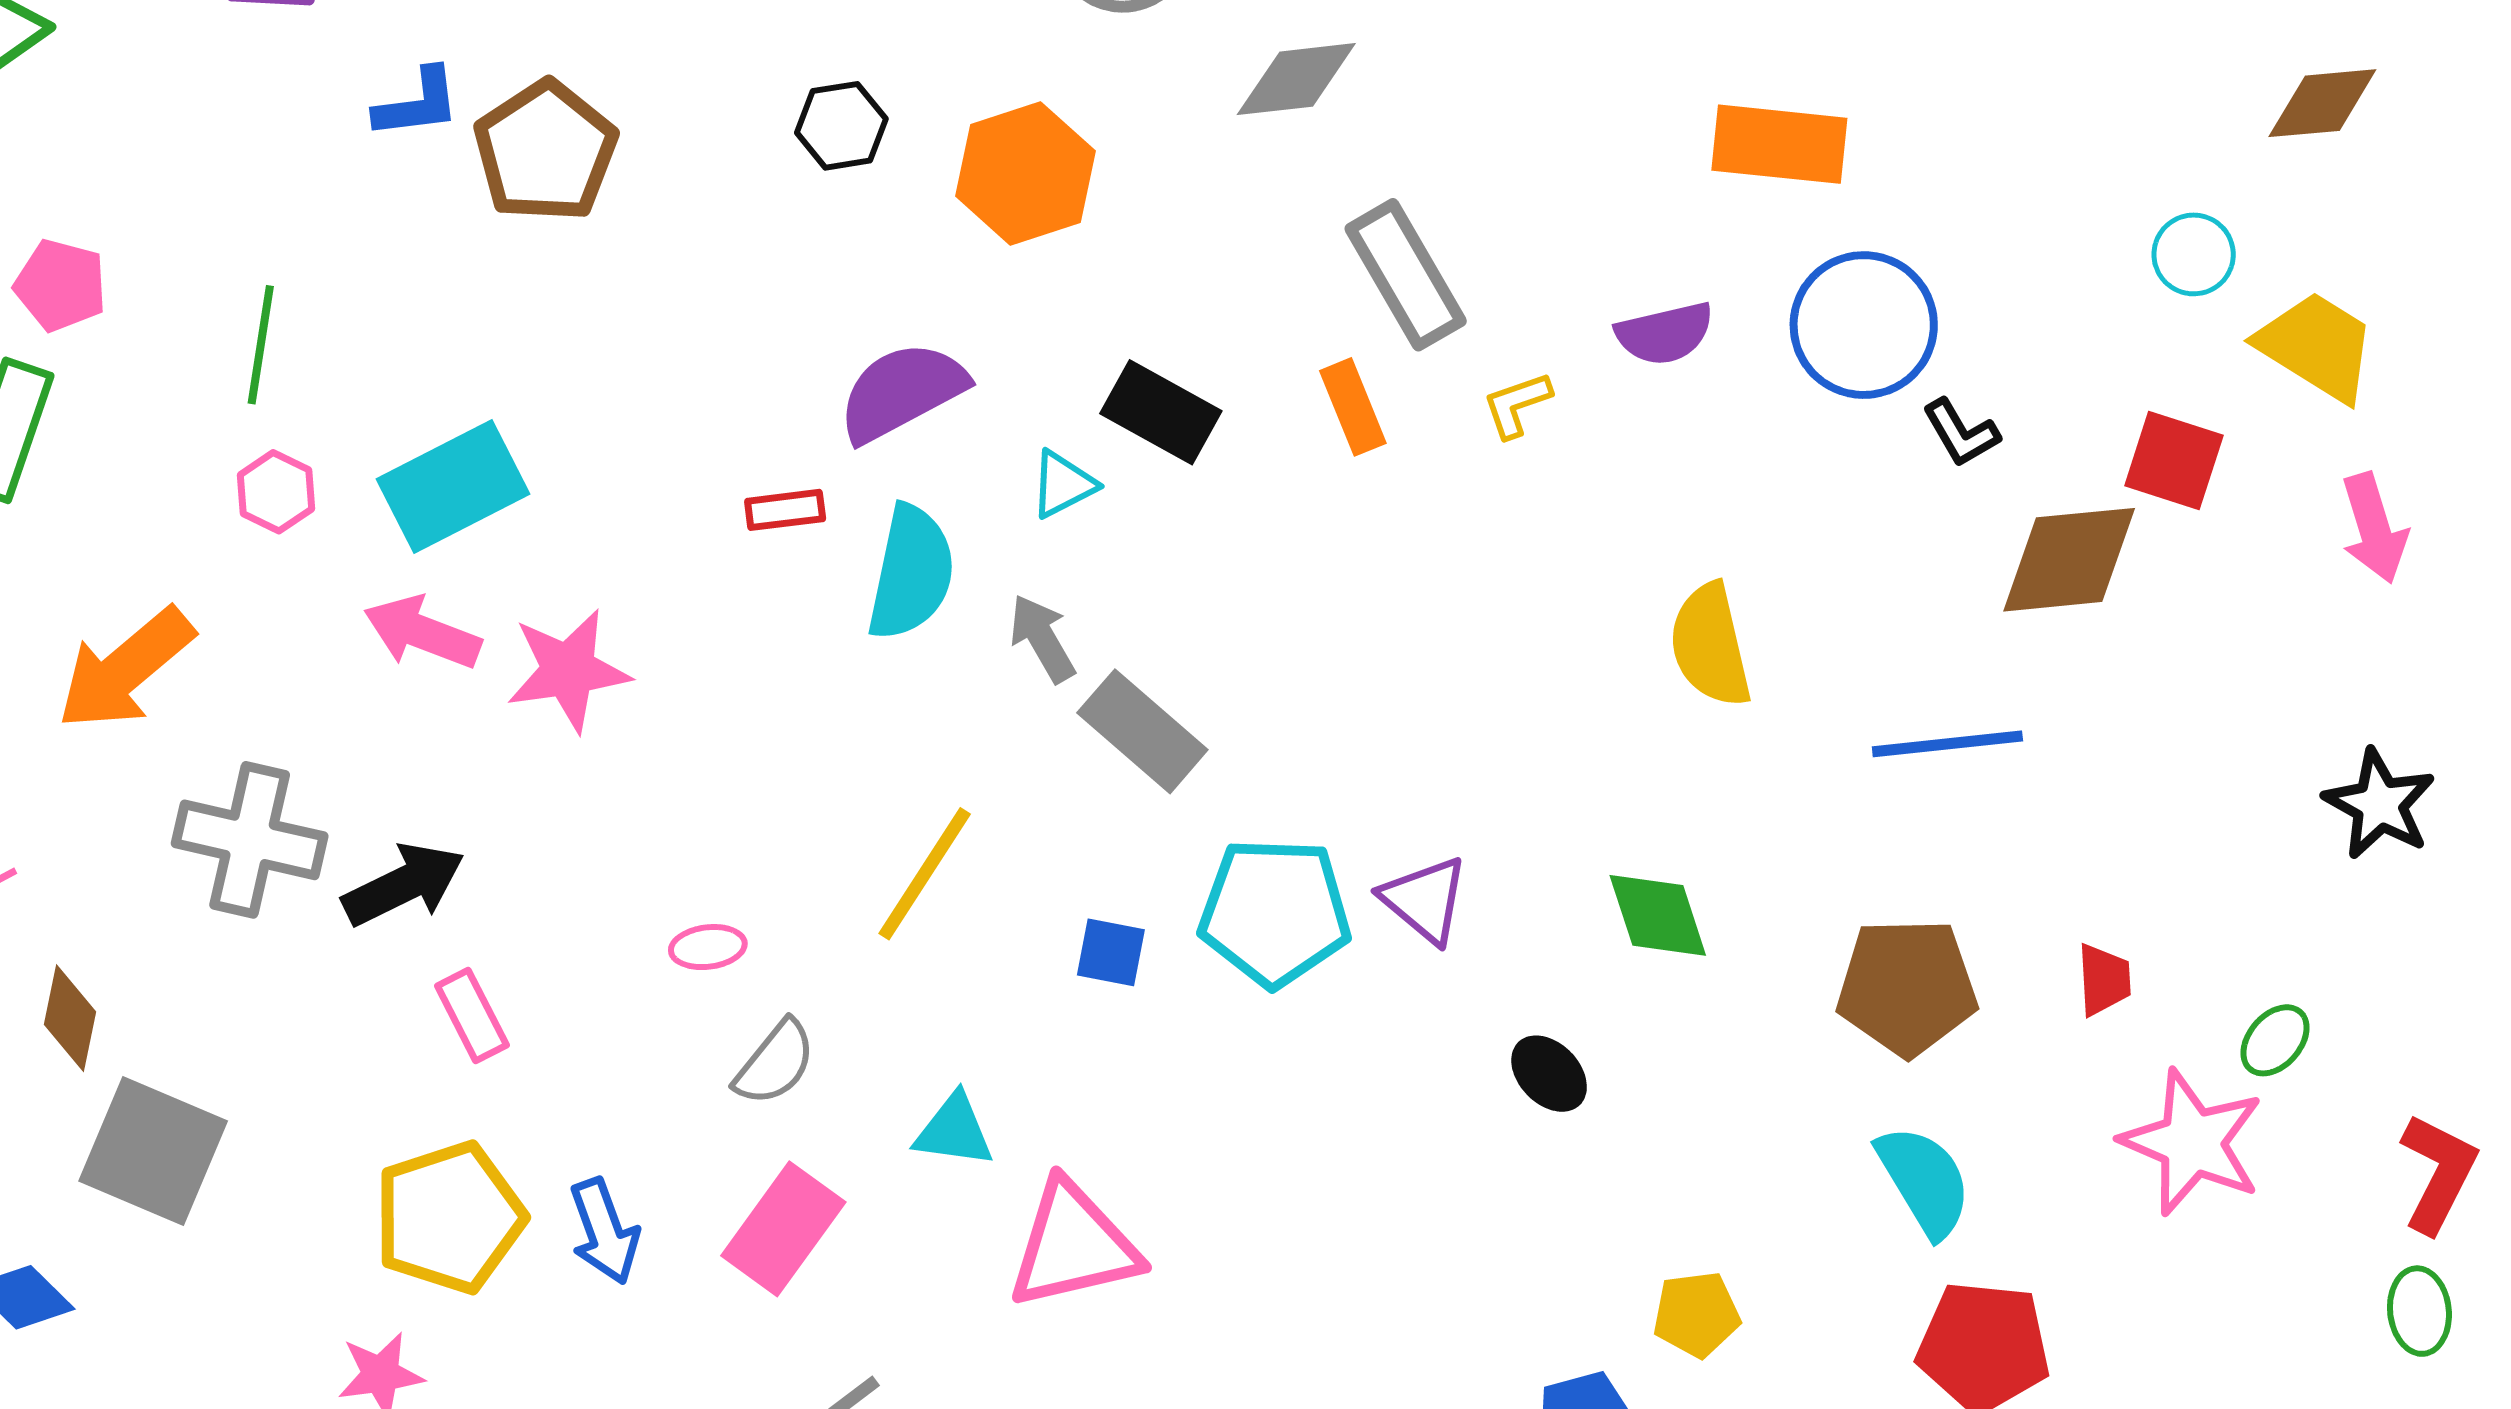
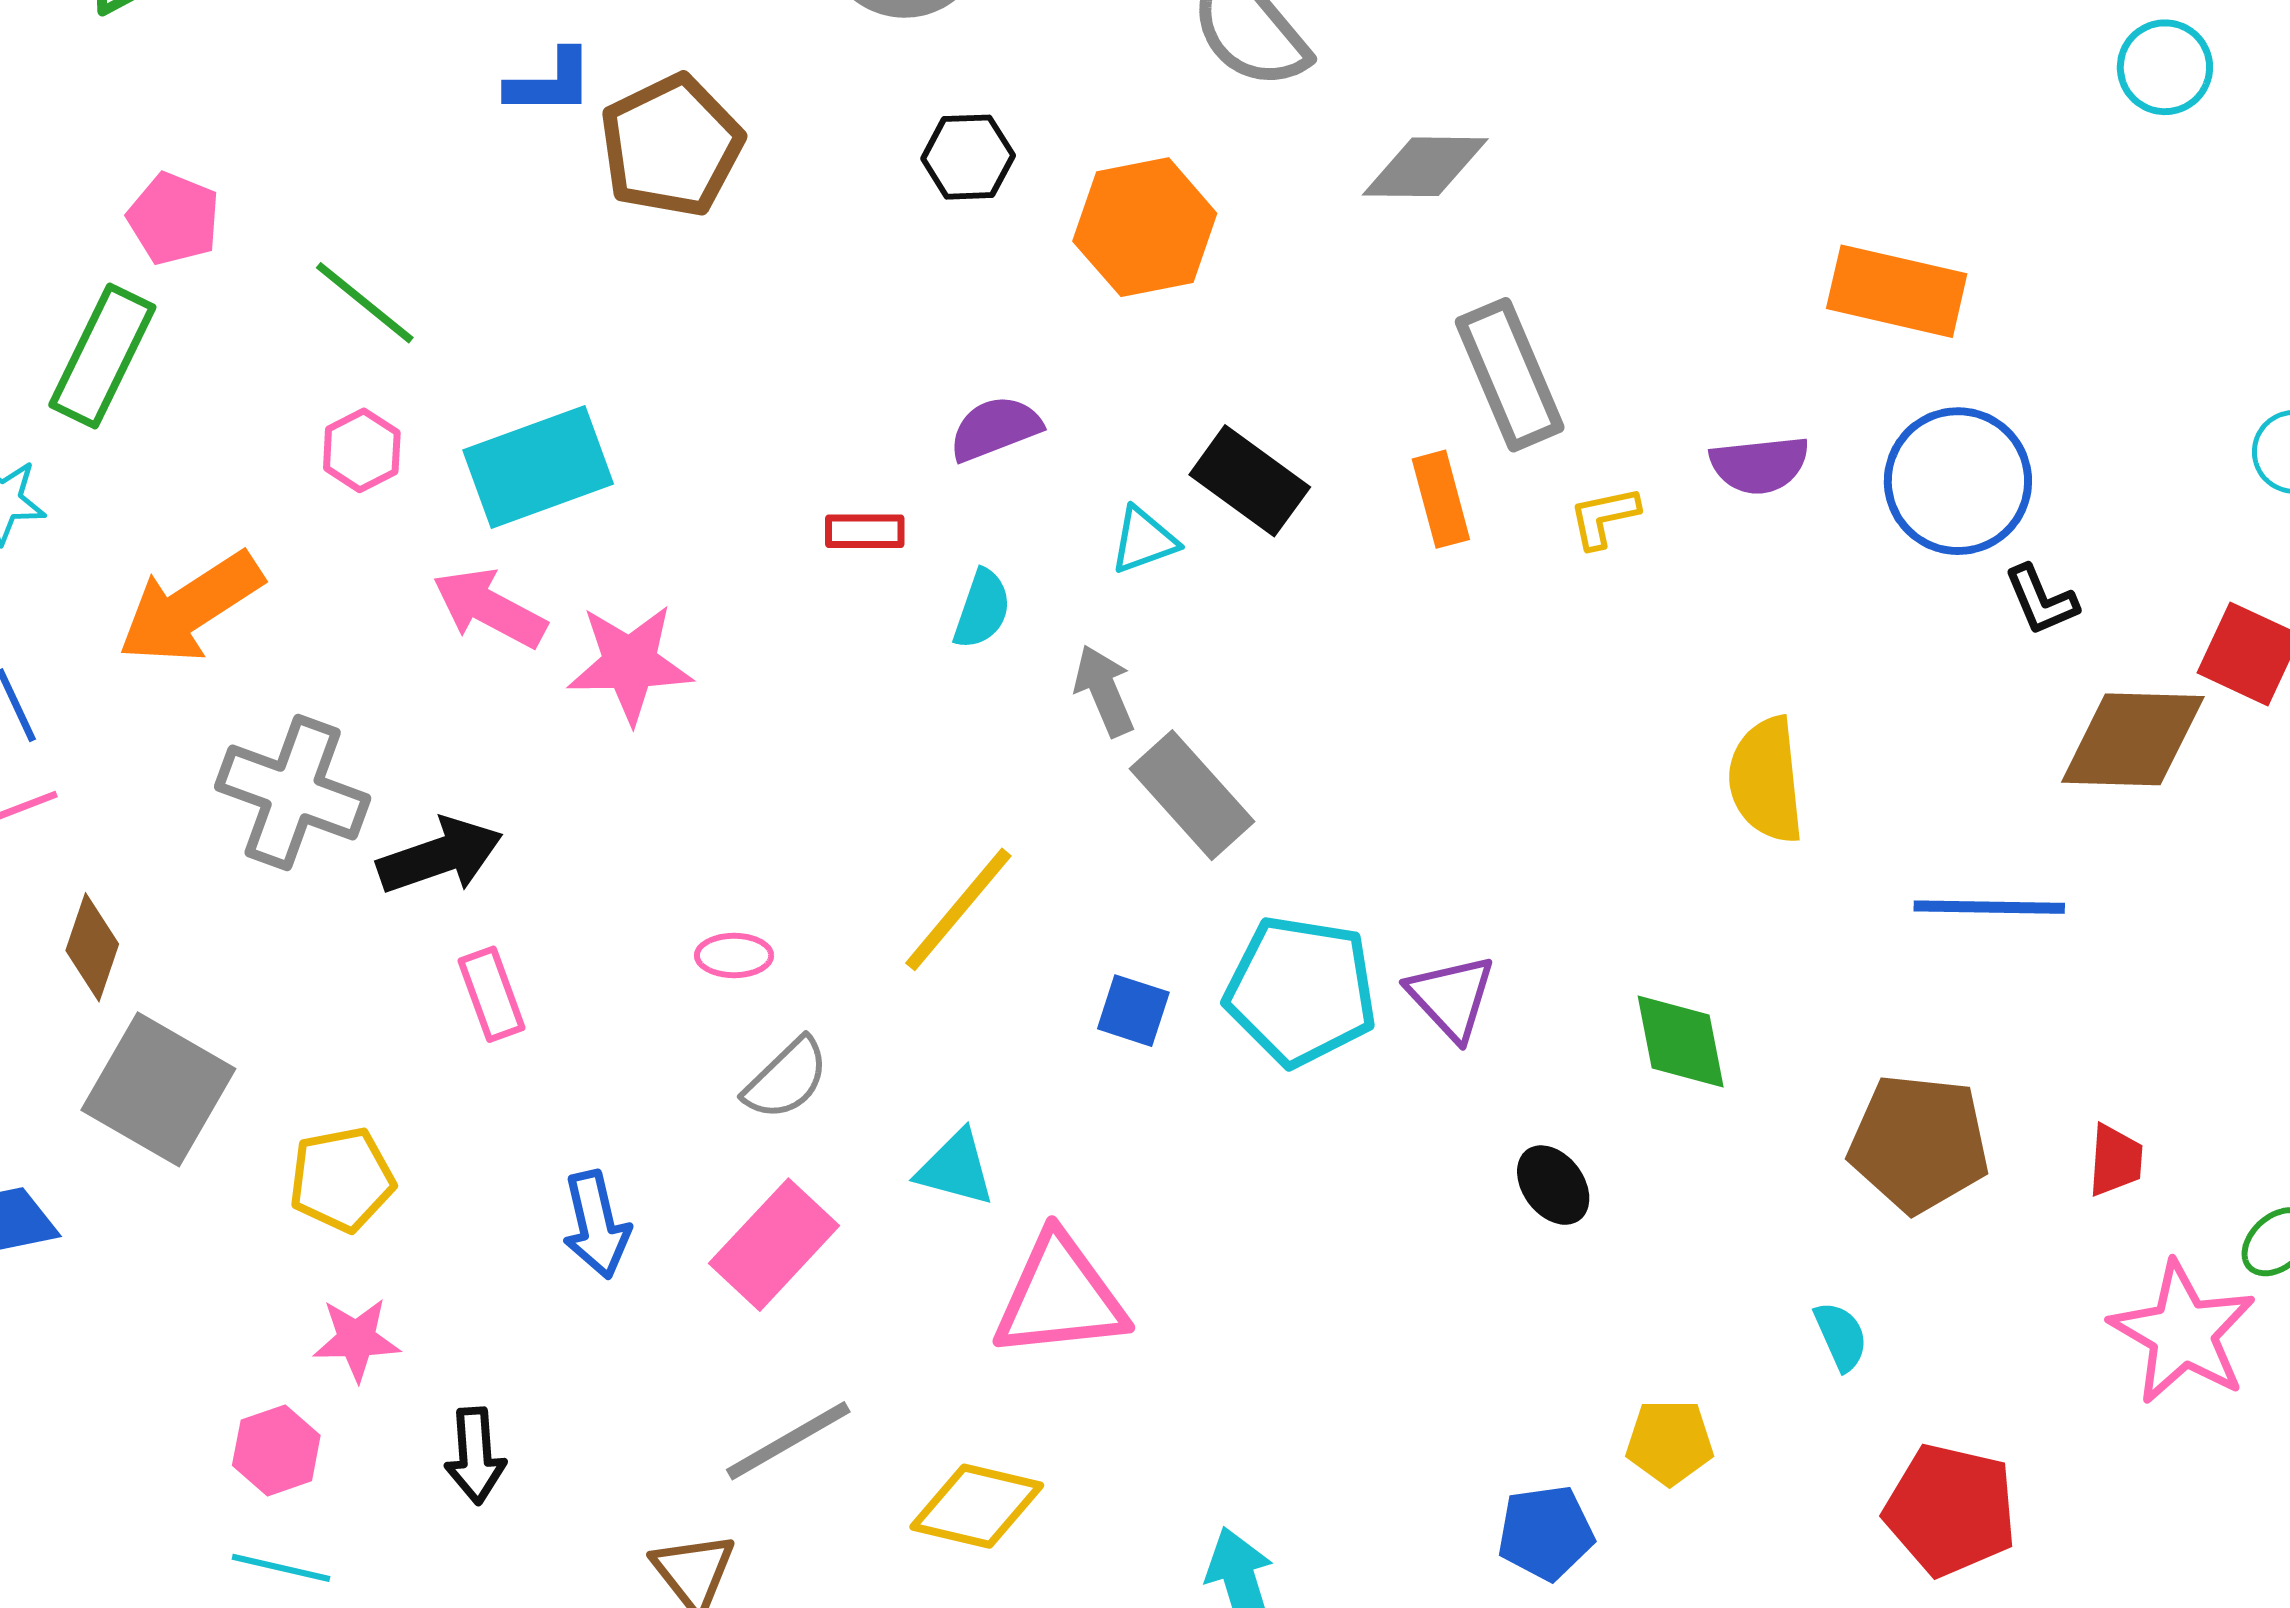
green line: (261, 345) -> (365, 303), turned -67
purple semicircle: (902, 392) -> (995, 428), size x0.7
cyan semicircle: (911, 573) -> (982, 609), size x0.6
cyan semicircle: (1924, 1181) -> (1841, 1336), moved, size x0.6
yellow pentagon: (449, 1218) -> (342, 1179), moved, size x0.7

